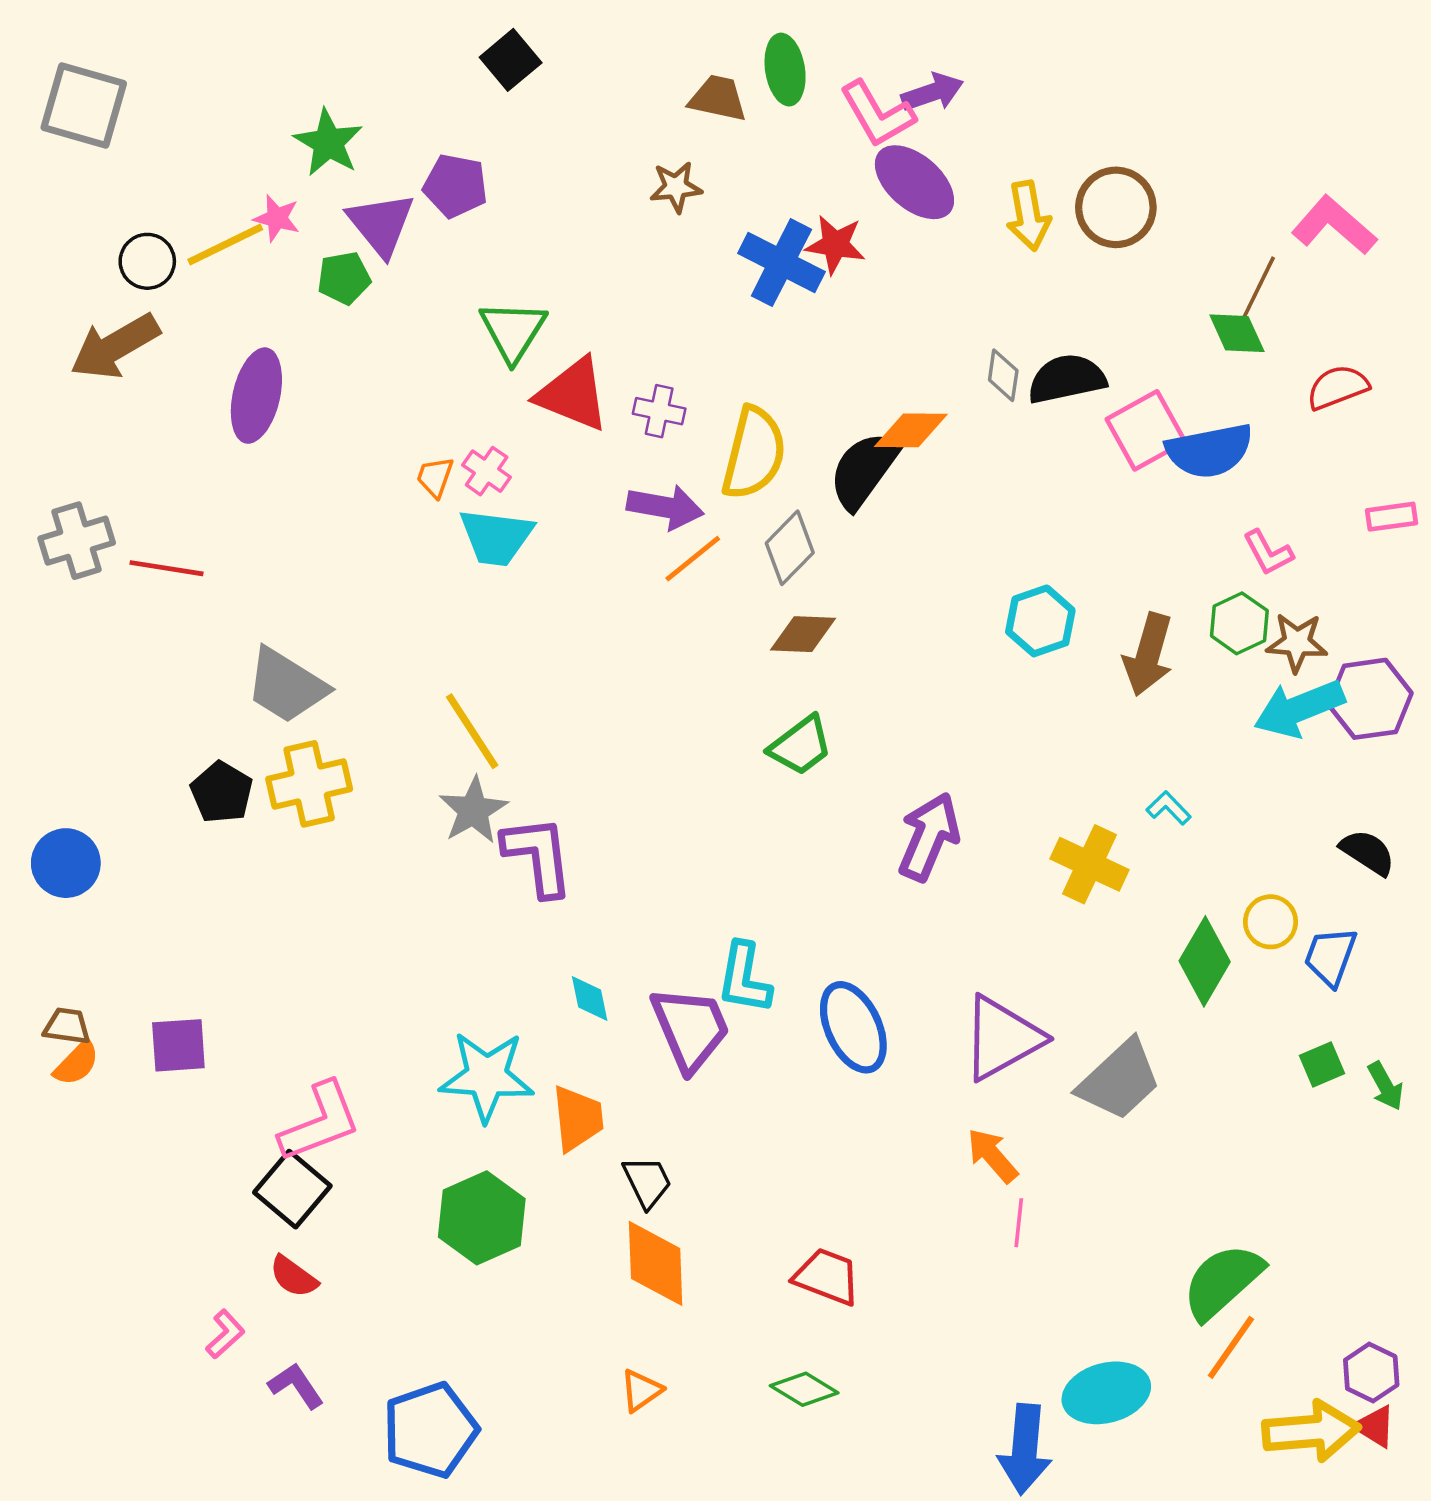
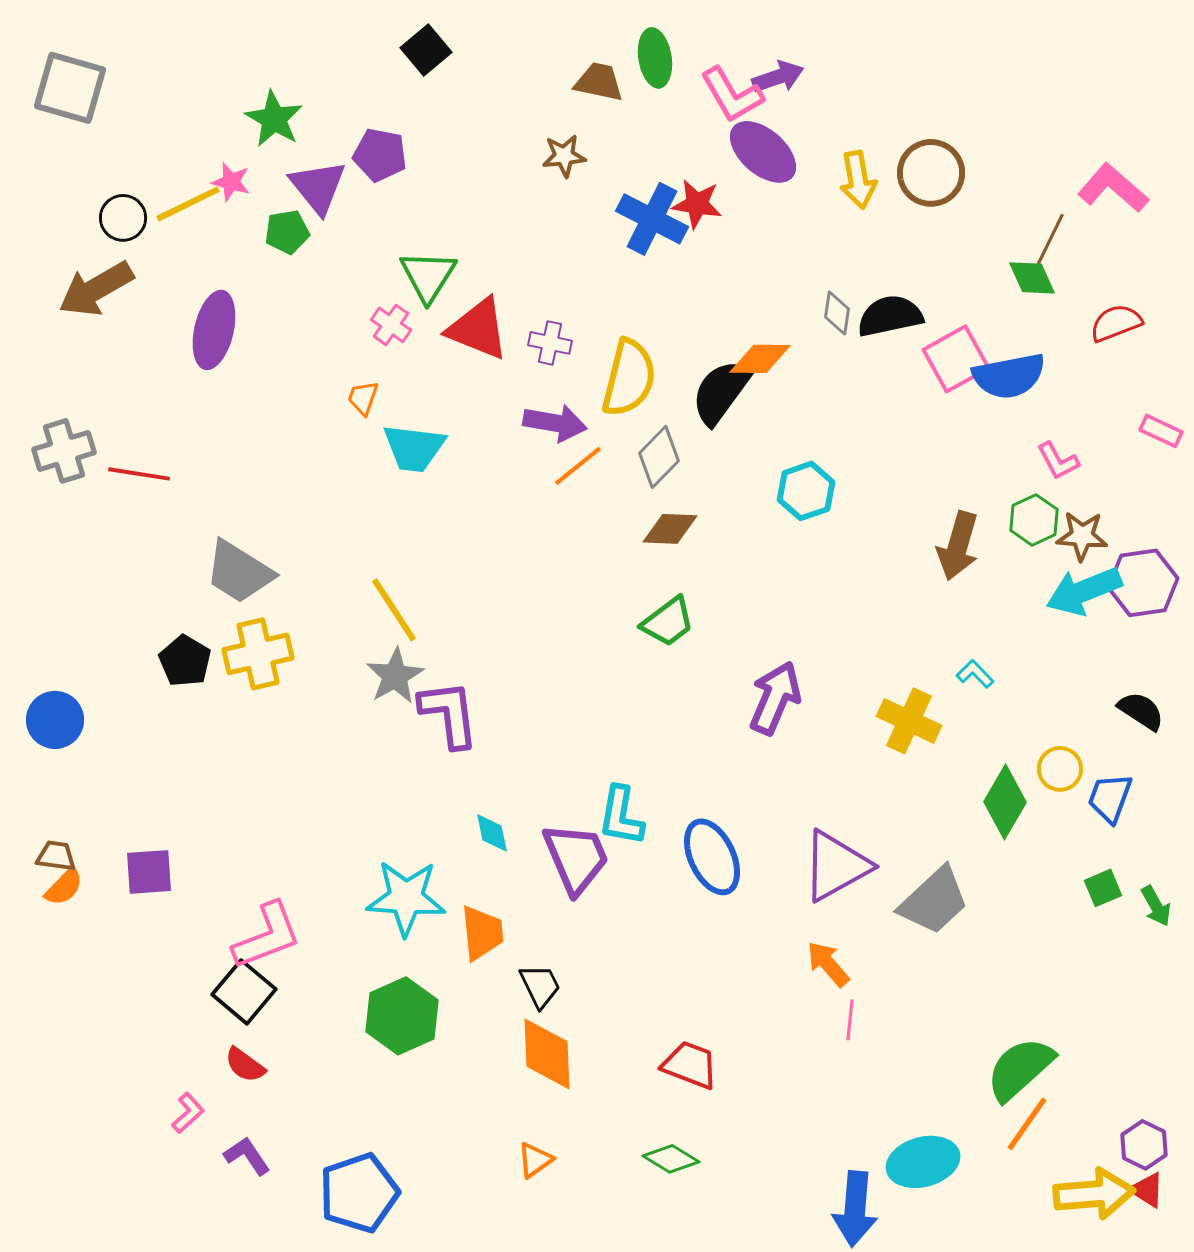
pink cross: (487, 471) -> (391, 325), moved
pink rectangle: (1392, 517) -> (1161, 431), turned 33
cyan hexagon: (1040, 621) -> (806, 491), moved

